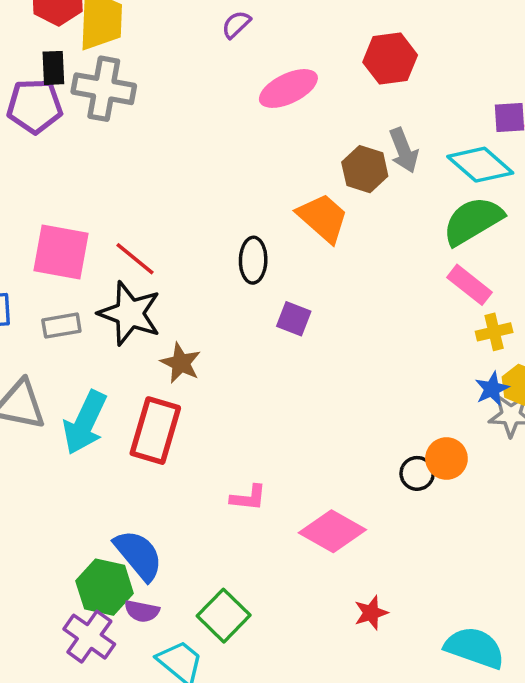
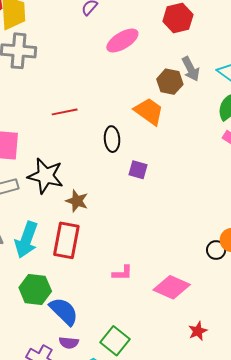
red line: (135, 259) -> (65, 112), moved, turned -45
green hexagon: (105, 587) -> (35, 289), moved

